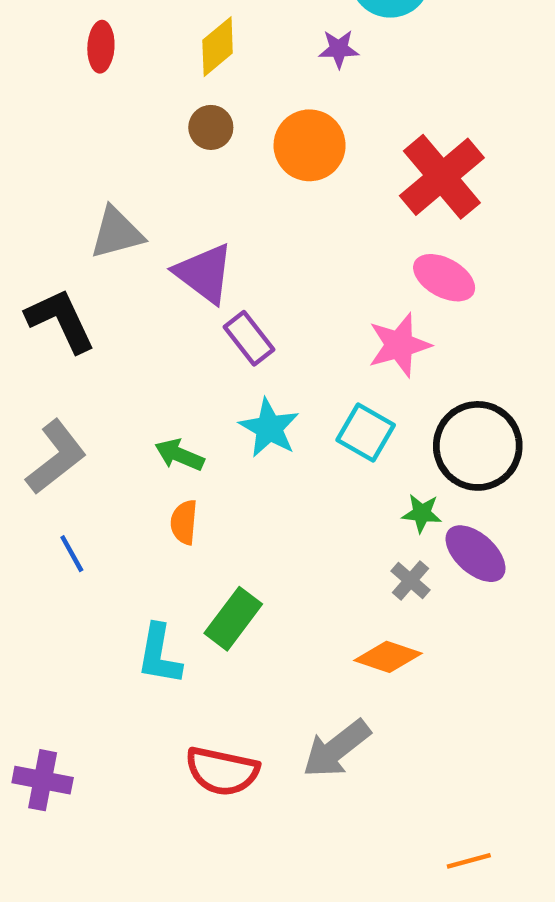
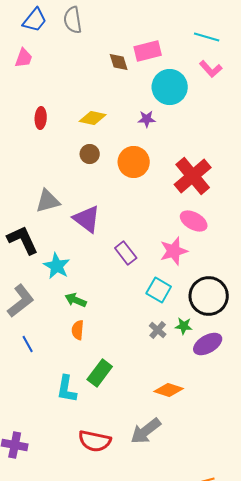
yellow diamond: (218, 47) -> (93, 118), turned 52
purple rectangle: (249, 338) -> (126, 253), moved
cyan star: (269, 428) -> (57, 266), moved
purple ellipse: (476, 554) -> (208, 344), turned -72
gray cross: (410, 581) -> (158, 330), moved

